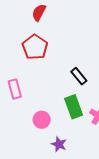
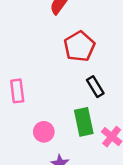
red pentagon: (35, 47) -> (79, 46), moved

